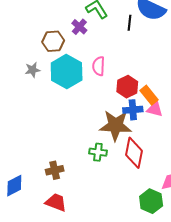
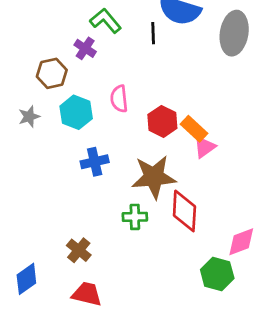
cyan hexagon: (67, 71) -> (76, 112), size x0.7
pink triangle: (155, 109) -> (205, 147), turned -42
blue cross: (133, 110) -> (95, 162), moved
brown cross: (55, 170) -> (79, 250), turned -30

